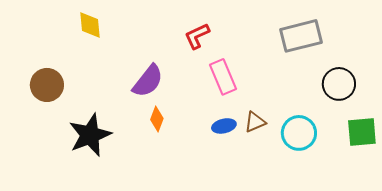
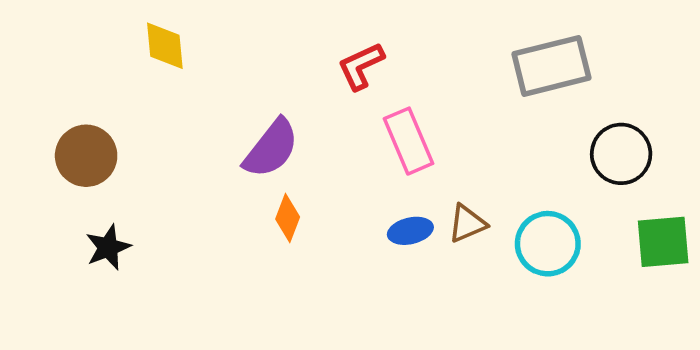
black star: (90, 135) -> (108, 247), moved, size x0.6

